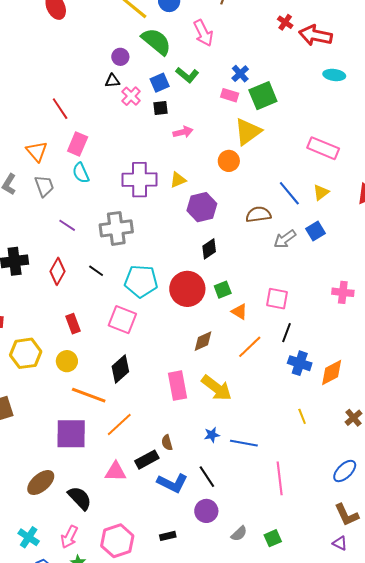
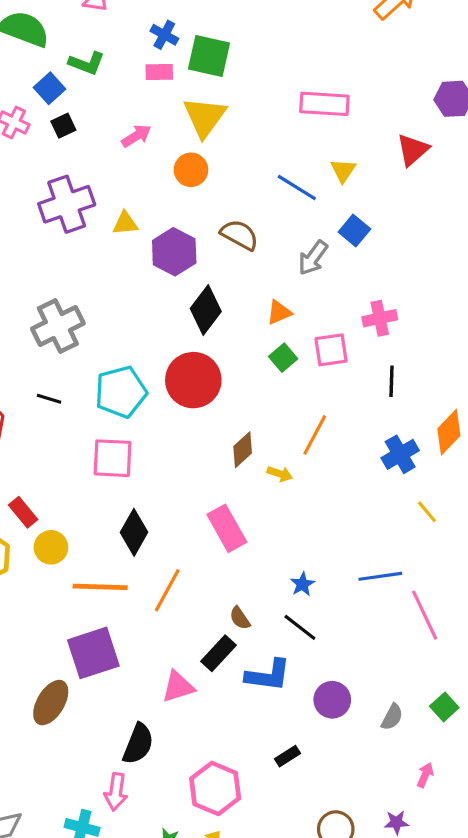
green square: (263, 96) -> (209, 56), turned -36
pink arrow: (183, 132) -> (136, 136), moved
purple cross: (140, 180) -> (67, 204), moved
yellow triangle: (178, 180) -> (125, 223), turned 36
brown semicircle: (258, 214) -> (240, 235), moved, turned 55
black diamond: (209, 249) -> (206, 310), size x1.4
green square: (223, 290) -> (283, 358), moved
pink cross: (343, 292) -> (380, 318), moved
orange triangle: (239, 312) -> (279, 312), moved, turned -36
red rectangle: (73, 324) -> (23, 512), moved
black line: (287, 333) -> (392, 381), moved
blue cross: (300, 363) -> (400, 454), moved, turned -30
yellow arrow: (217, 388) -> (280, 474), moved, size x0.5
orange line: (119, 425) -> (167, 590), moved
blue line: (244, 443) -> (380, 576), moved
black line: (207, 477) -> (300, 627), moved
brown ellipse: (41, 483) -> (51, 703), moved
black semicircle: (80, 498) -> (138, 744), turned 84
pink arrow: (69, 537) -> (116, 792), moved

